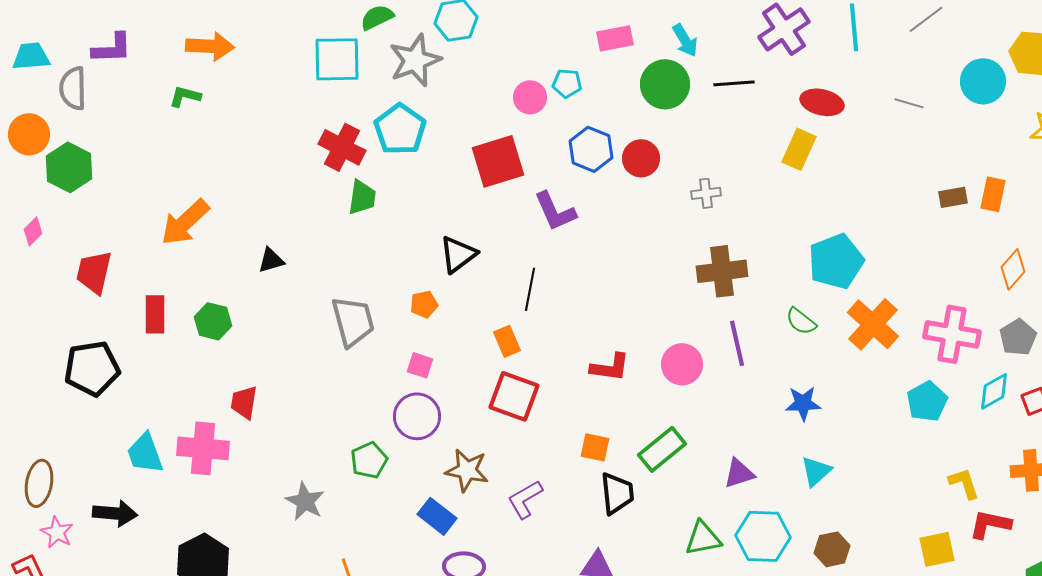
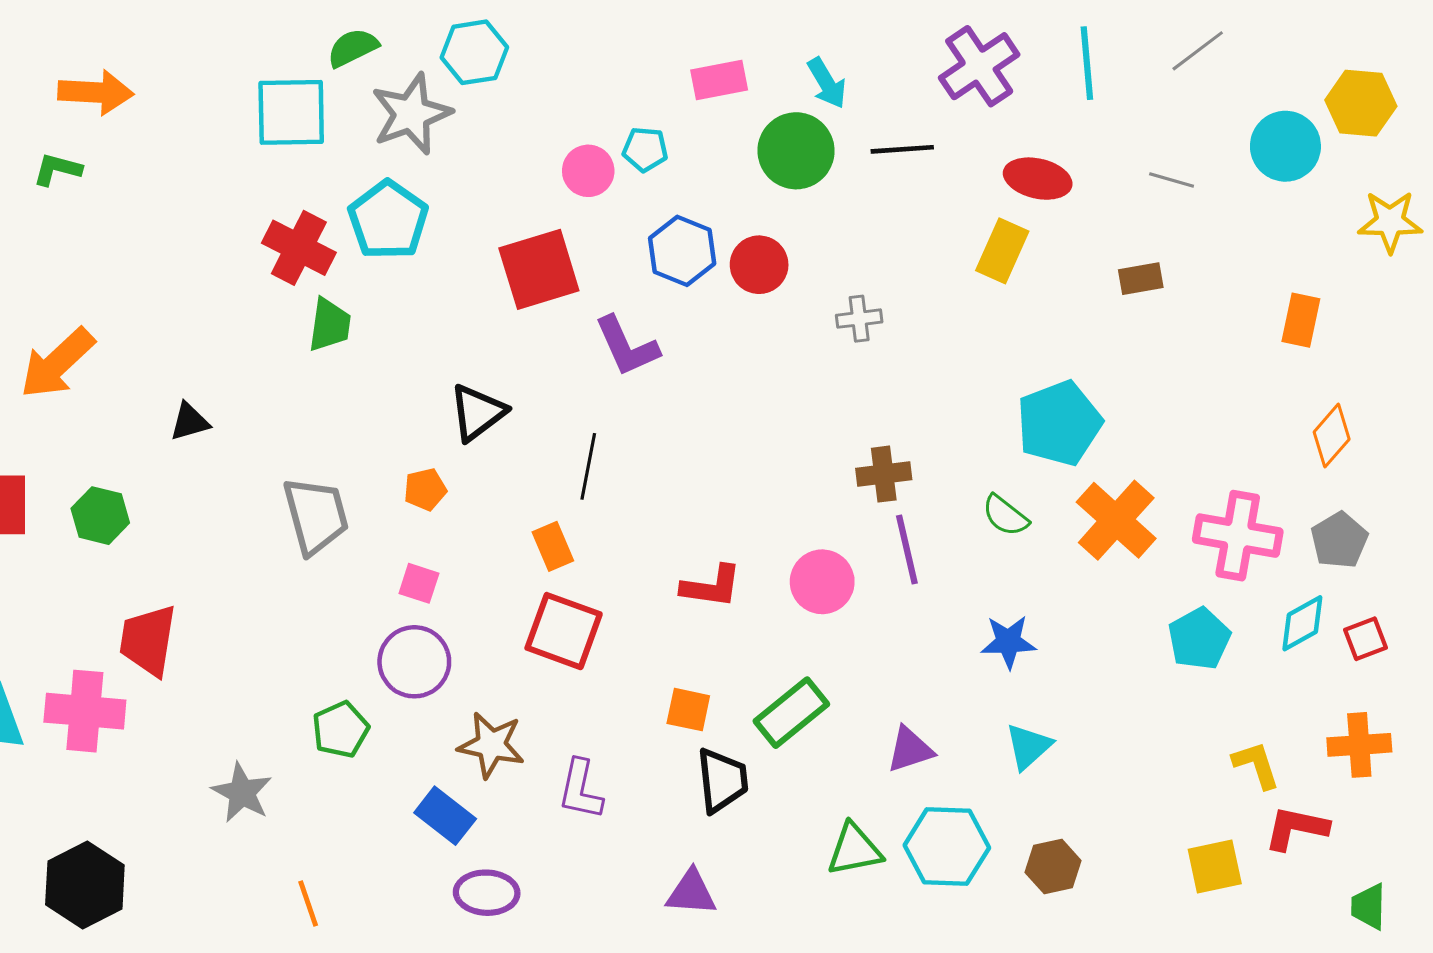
brown rectangle: (953, 197) -> (1141, 279), moved
brown cross: (722, 271) -> (884, 474), moved, size x0.7
red trapezoid: (244, 402) -> (148, 640), size x1.4
purple L-shape: (525, 499) -> (581, 790), turned -48

